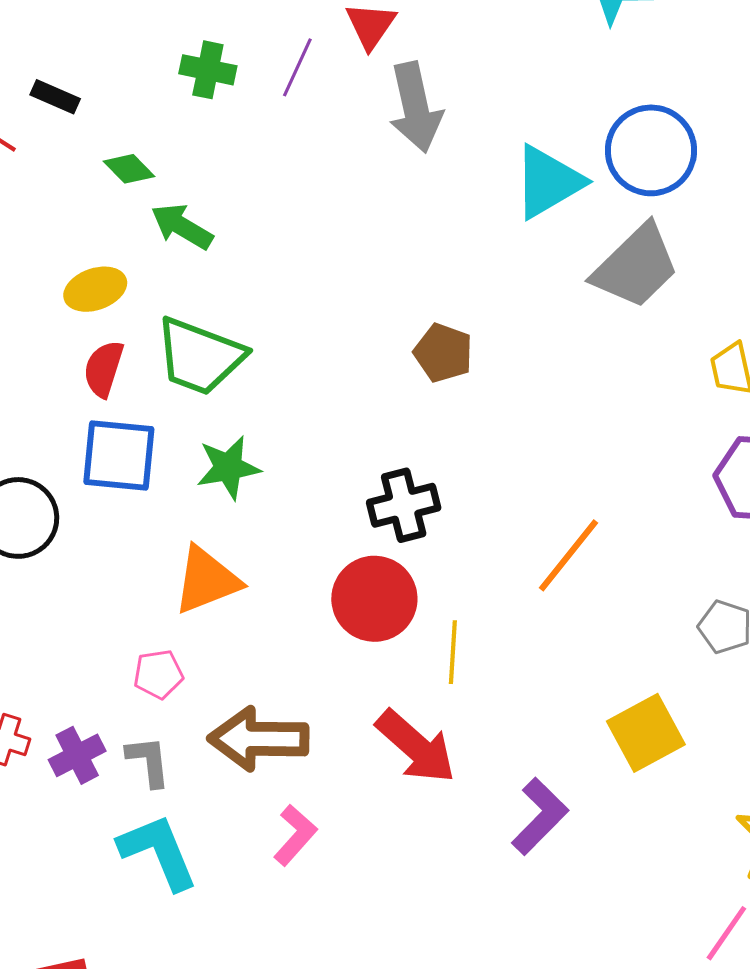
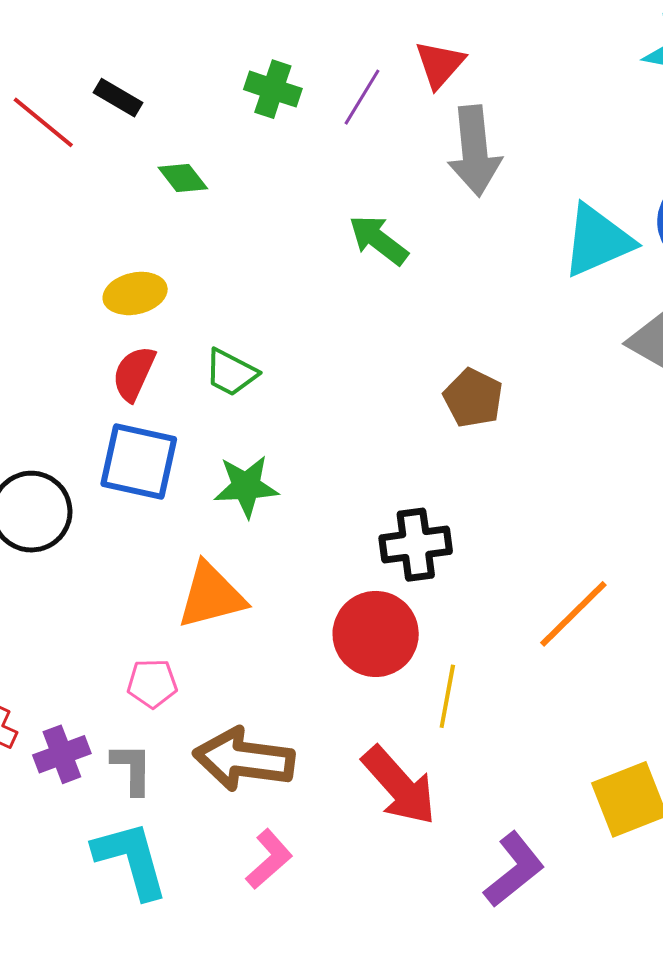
green arrow: (182, 226) -> (378, 240), moved
green trapezoid: (200, 356) -> (231, 372), size x0.6

